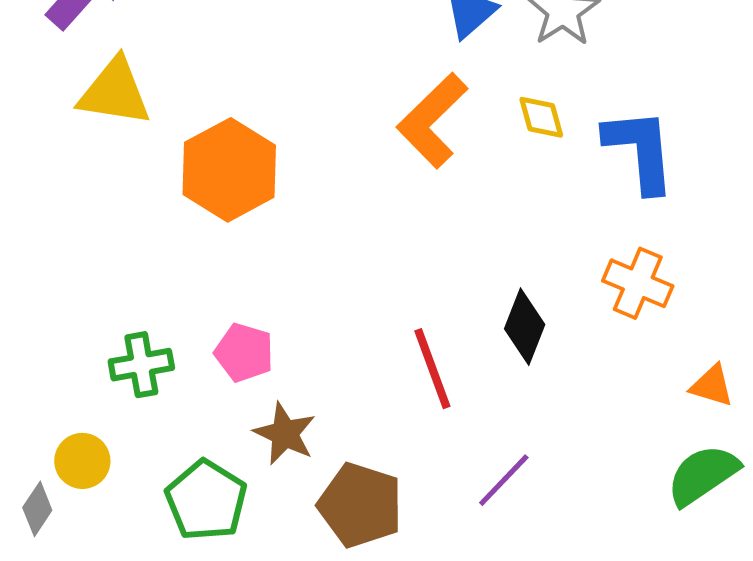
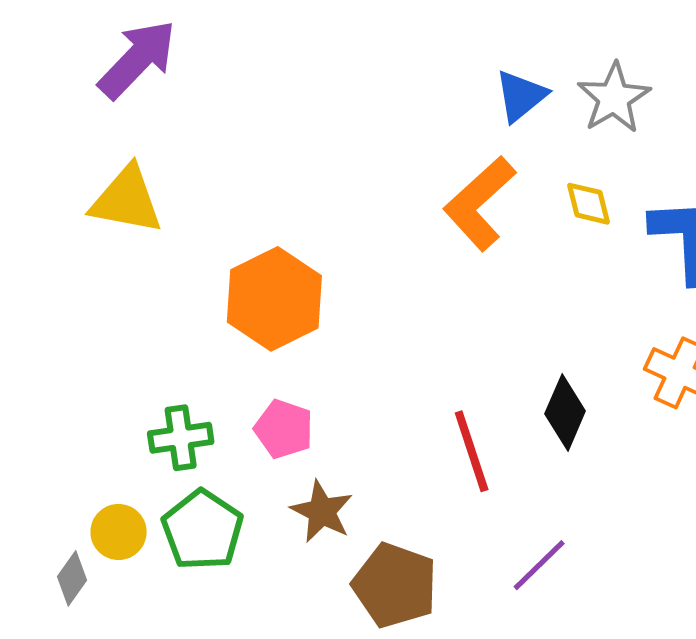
yellow triangle: (115, 92) -> (127, 200), moved
orange hexagon: (229, 170) -> (274, 299), moved
green pentagon: (206, 500) -> (203, 530), moved

